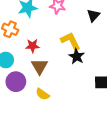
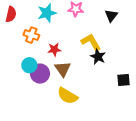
purple circle: (16, 82) -> (40, 74), moved
yellow semicircle: (42, 94) -> (67, 96), size x1.5

